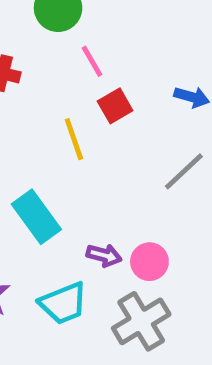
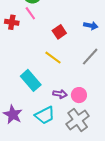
pink line: (92, 61) -> (30, 13), moved
yellow line: (74, 139) -> (53, 58), moved, turned -30

